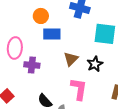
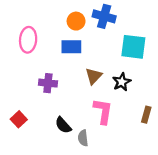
orange circle: (41, 16) -> (76, 21), moved
pink ellipse: (15, 48) -> (28, 40), moved

